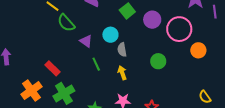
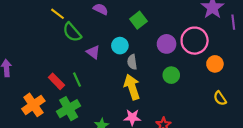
purple circle: (152, 20) -> (167, 44), moved
green line: (96, 64) -> (77, 80), moved
yellow arrow: (122, 73) -> (132, 87), size x1.6
yellow semicircle: (205, 97) -> (220, 98), moved

